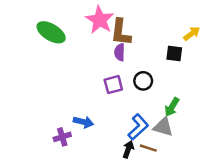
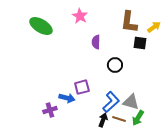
pink star: (100, 20) -> (80, 16), size x0.7
brown L-shape: (121, 32) -> (129, 22), moved
purple square: (113, 85) -> (82, 87), moved
green arrow: (172, 107) -> (138, 118), moved

